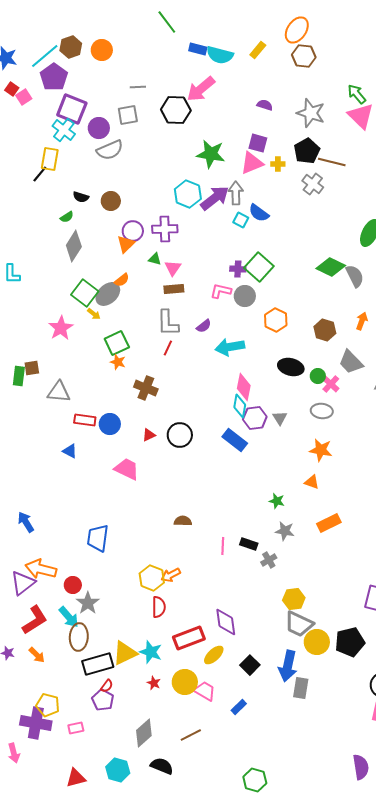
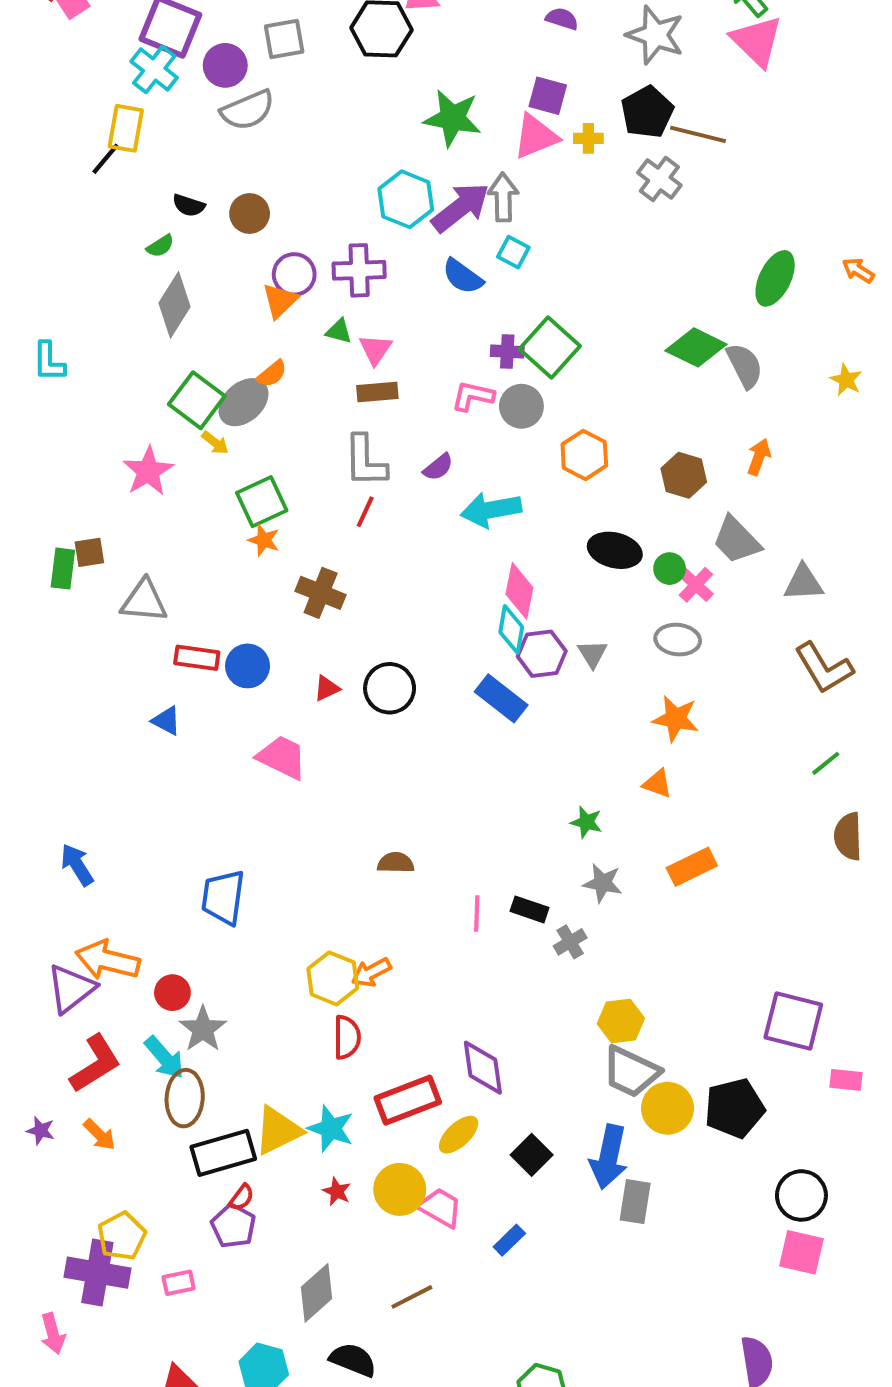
blue semicircle: (259, 213) -> (463, 276), moved
yellow pentagon: (48, 705) -> (122, 1236), turned 30

